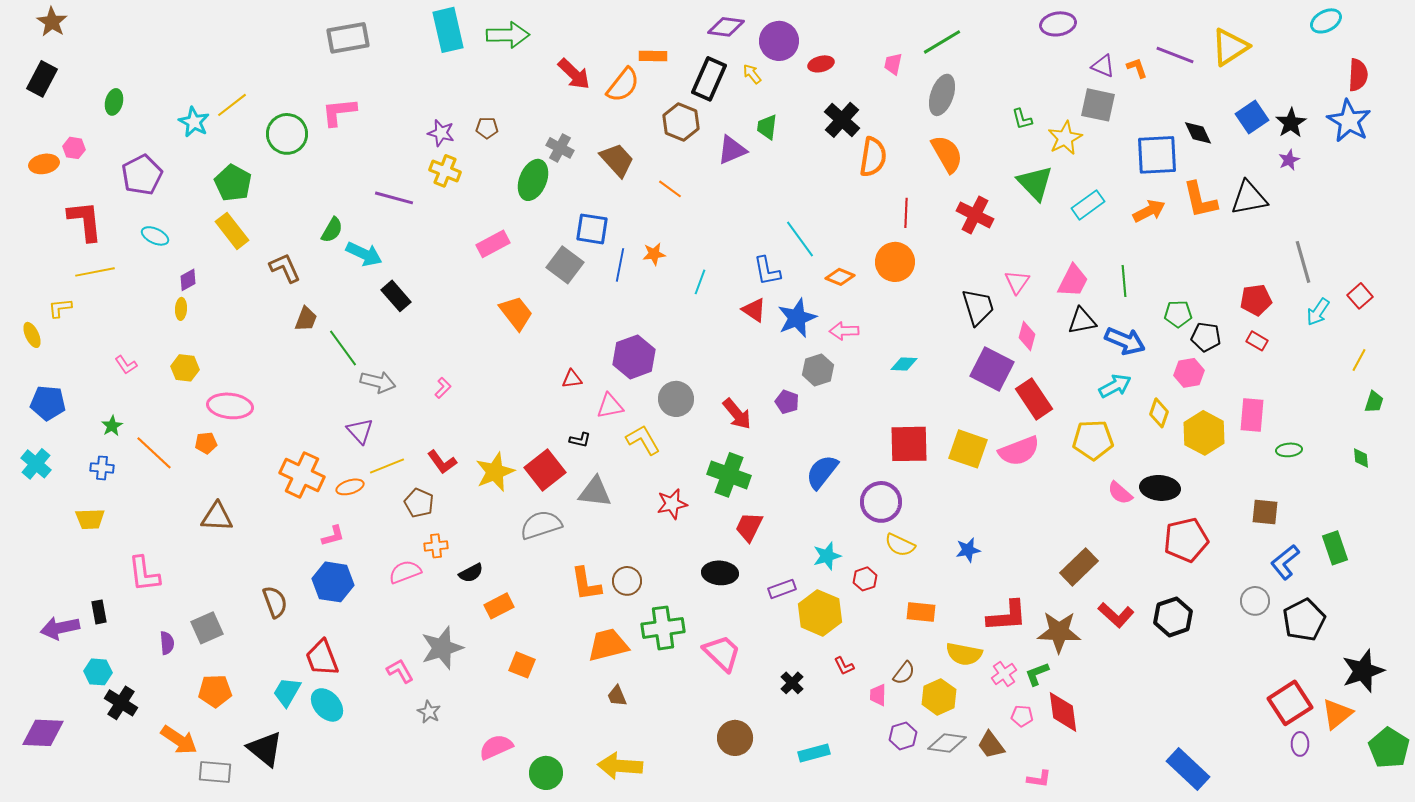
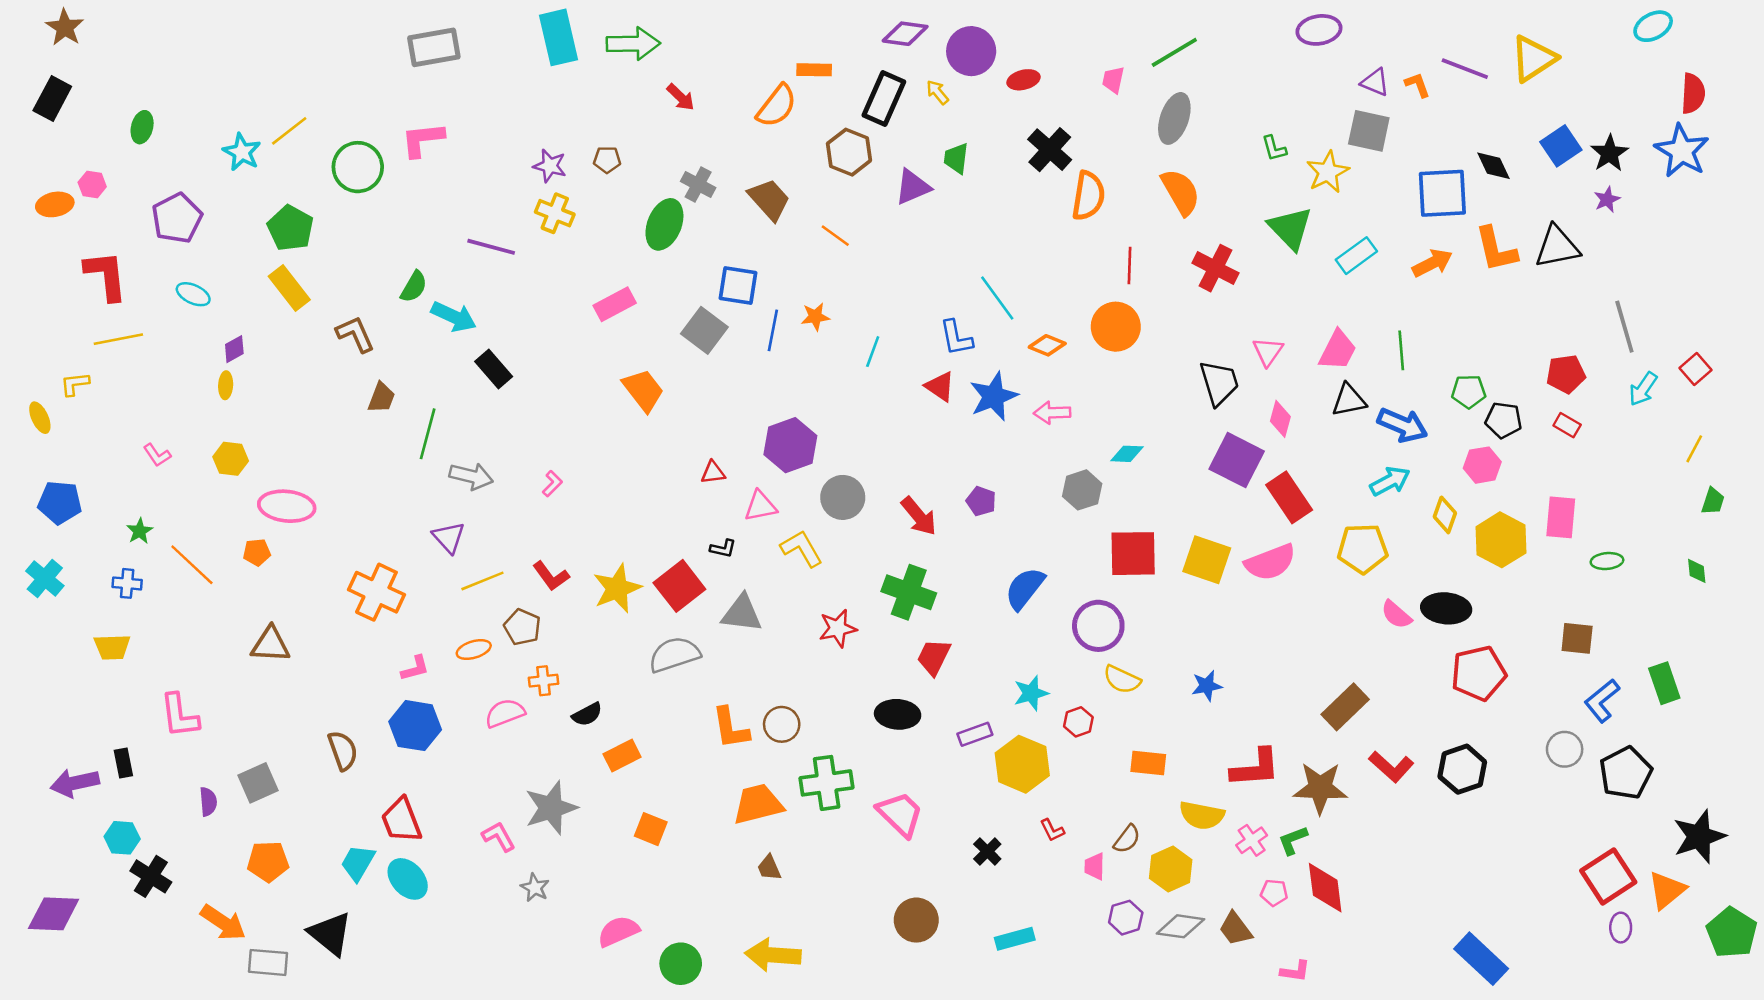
red arrow: (574, 74) -> (681, 97), moved, size x0.7
green line: (343, 348) -> (428, 434), turned 51
gray hexagon: (818, 370) -> (1082, 490), moved
orange ellipse: (350, 487) -> (474, 650), moved

